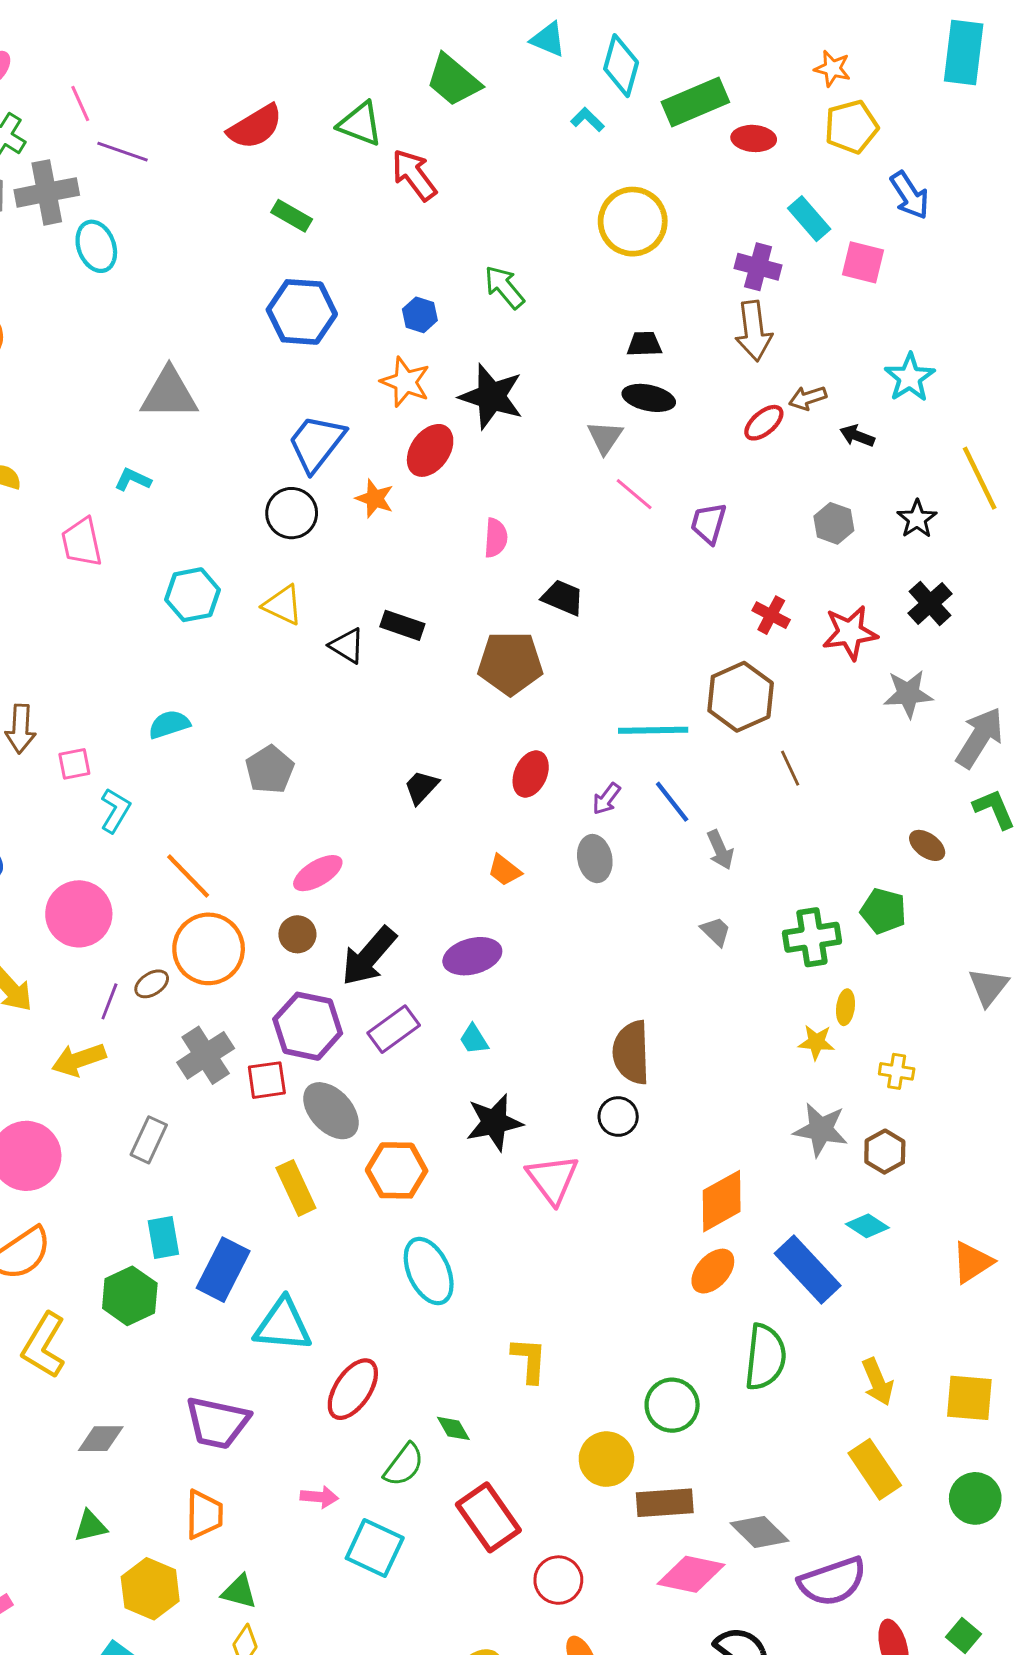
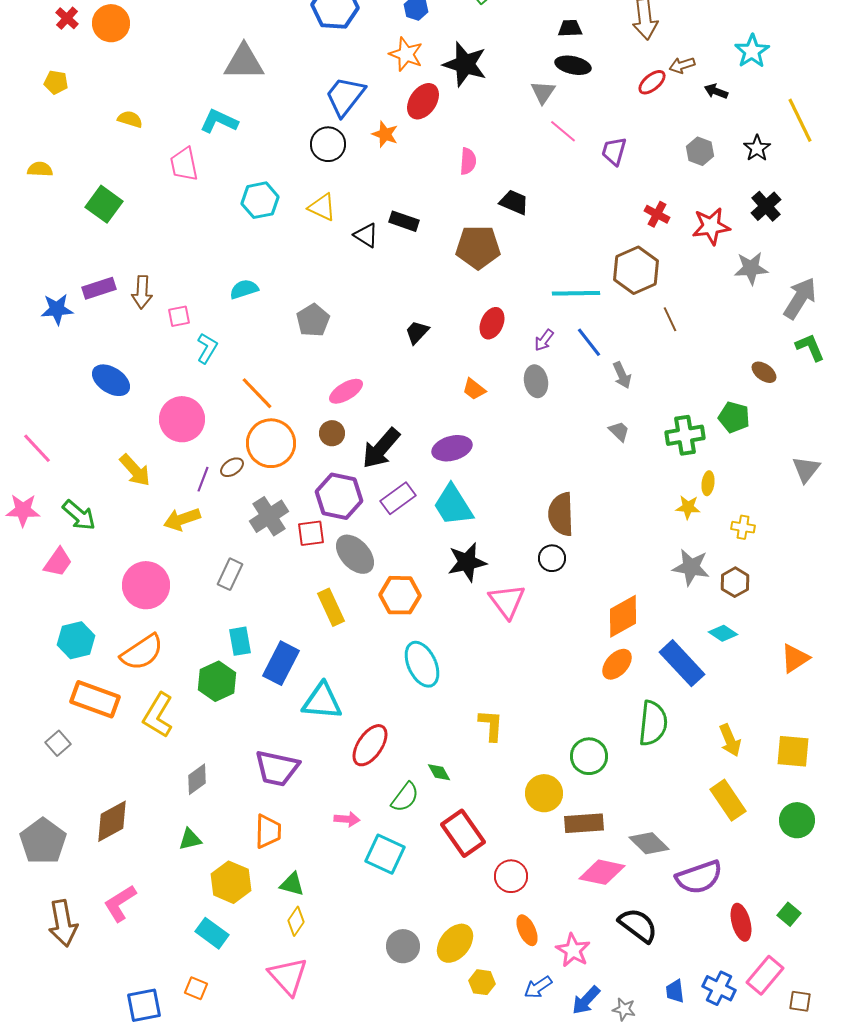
cyan L-shape: (133, 480) -> (219, 121), size x1.5
cyan trapezoid: (474, 1039) -> (453, 505), size x2.0
gray diamond: (101, 1439) -> (197, 779), turned -36

